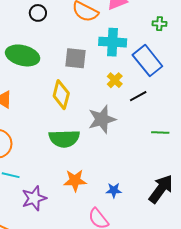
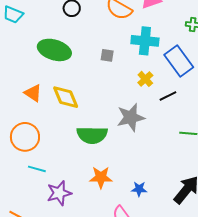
gray square: (75, 58) -> (107, 55), size x0.6
yellow diamond: (61, 95) -> (66, 97), moved, turned -40

